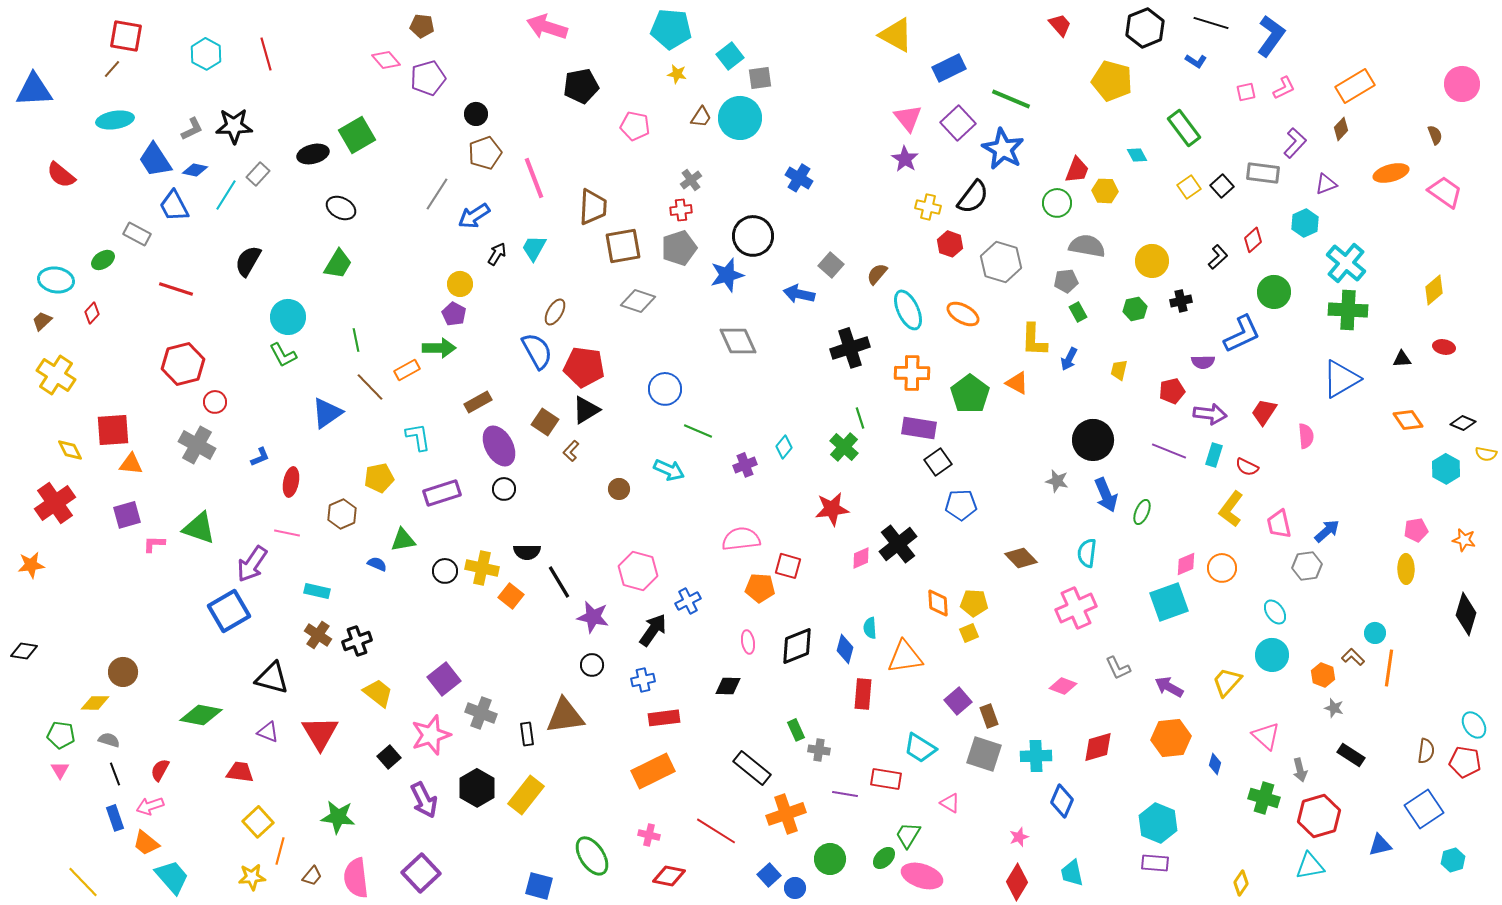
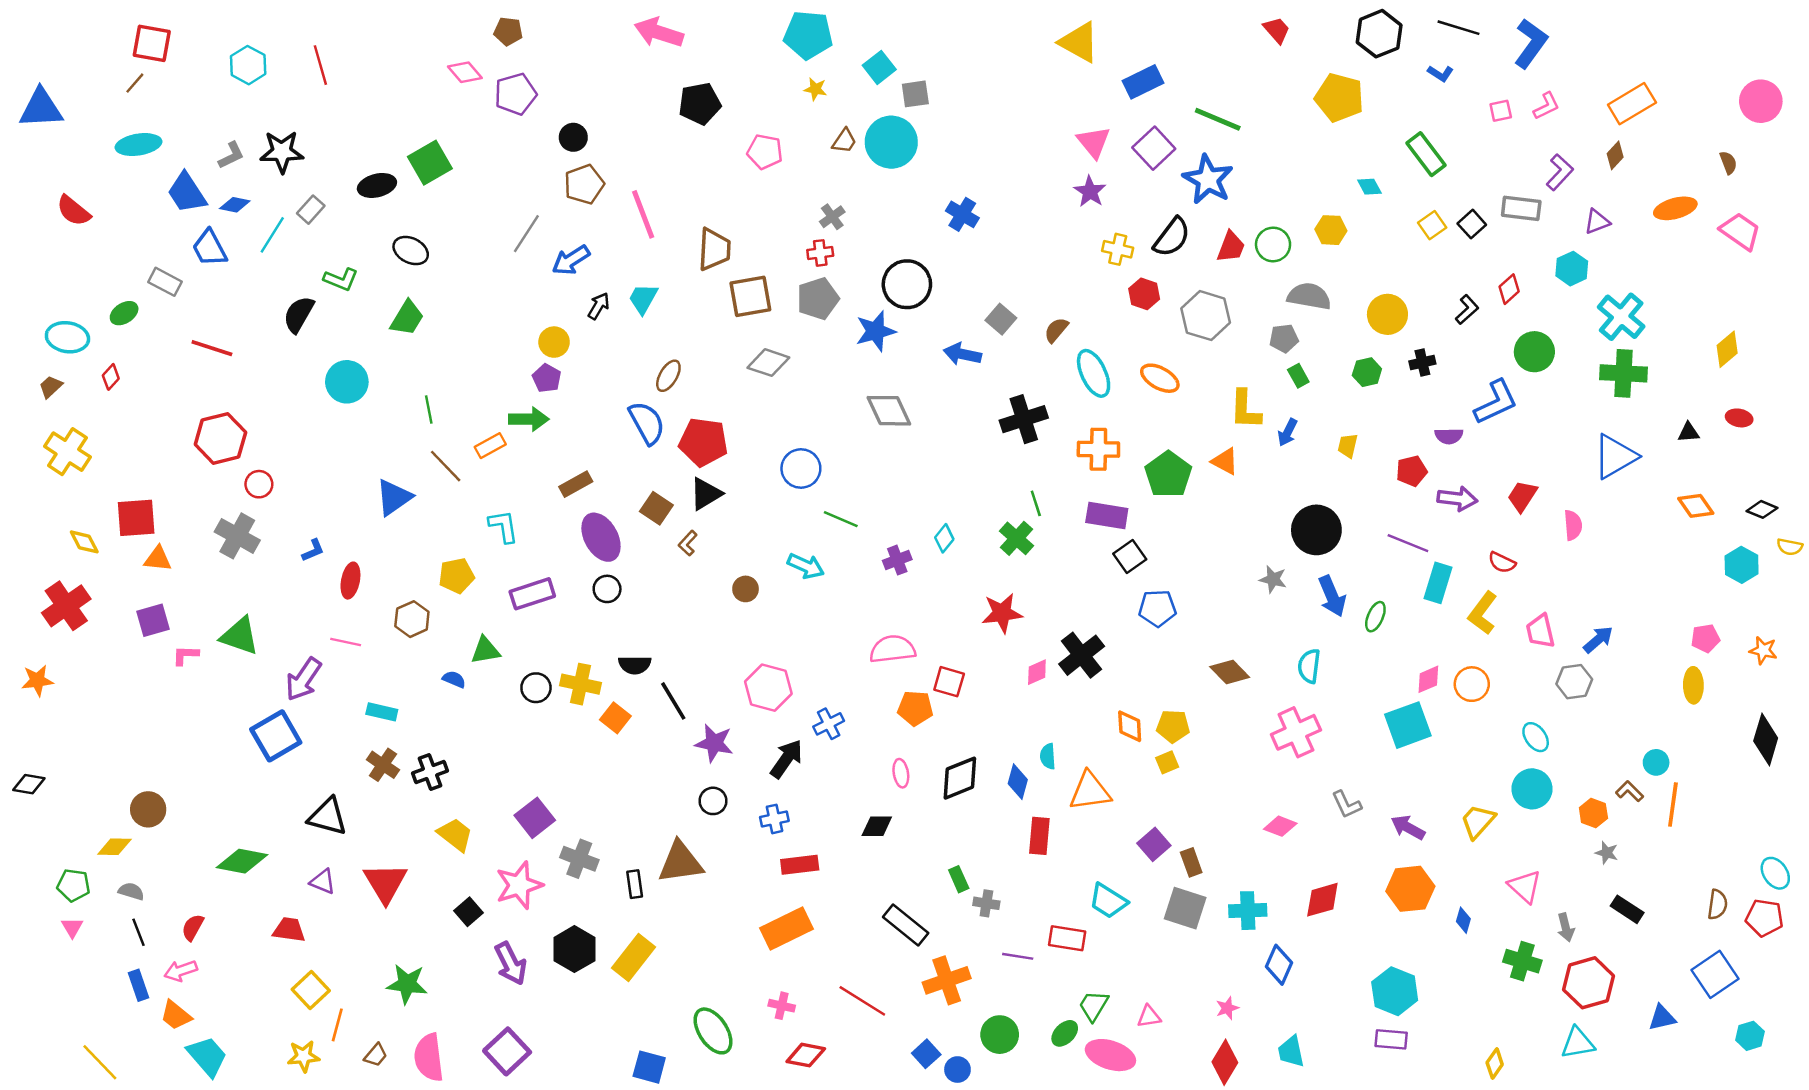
red trapezoid: (1077, 170) -> (1231, 247), moved
green L-shape: (283, 355) -> (341, 279), moved, turned -40
cyan rectangle: (1214, 455) -> (1438, 583), moved, size x1.4
pink triangle: (950, 803) -> (1149, 1017), moved, turned -40

